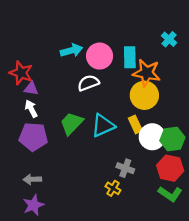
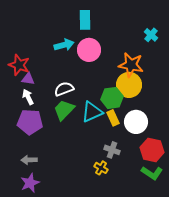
cyan rectangle: (130, 57) -> (85, 20), moved
white semicircle: (88, 83) -> (64, 89), moved
yellow rectangle: (135, 124) -> (113, 118), moved
green hexagon: (172, 139) -> (112, 98), moved

